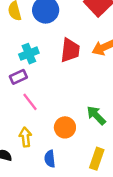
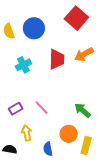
purple rectangle: (18, 77) -> (16, 109), moved
pink line: (30, 102) -> (42, 108), moved
orange circle: (65, 127) -> (69, 134), moved

